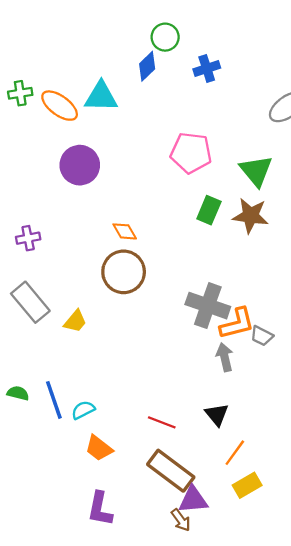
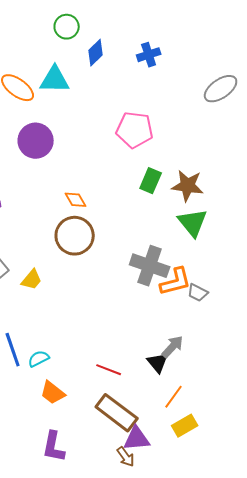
green circle: (165, 37) -> (67, 27), moved
green triangle: (256, 171) -> (193, 223), moved
gray arrow: (225, 357) -> (173, 347), moved, turned 55

